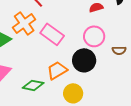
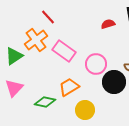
pink circle: (94, 36) -> (96, 64), moved
black circle: (84, 60) -> (114, 82), moved

